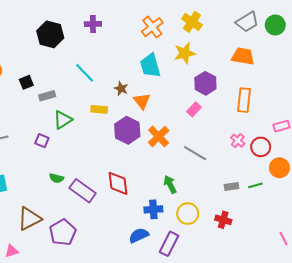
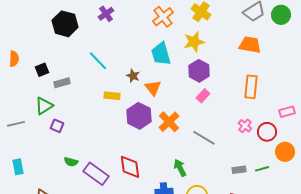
purple cross: (93, 24) -> (106, 14), turned -35
purple hexagon: (205, 83) -> (199, 71), moved
green triangle: (63, 120) -> (44, 106), moved

